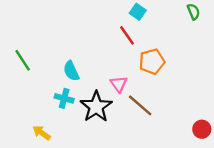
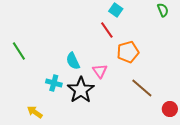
cyan semicircle: (71, 71) -> (73, 61), moved
brown line: (140, 105) -> (142, 88), moved

